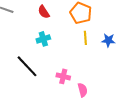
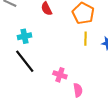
cyan cross: (43, 39) -> (25, 36), moved

